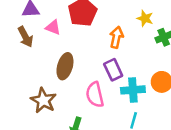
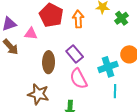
orange arrow: (116, 37) -> (78, 19), moved
purple rectangle: (113, 70) -> (75, 54), moved

